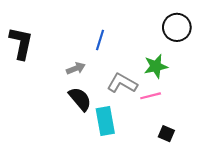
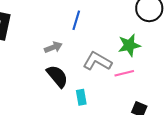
cyan rectangle: (105, 121) -> (81, 97), size x0.6

